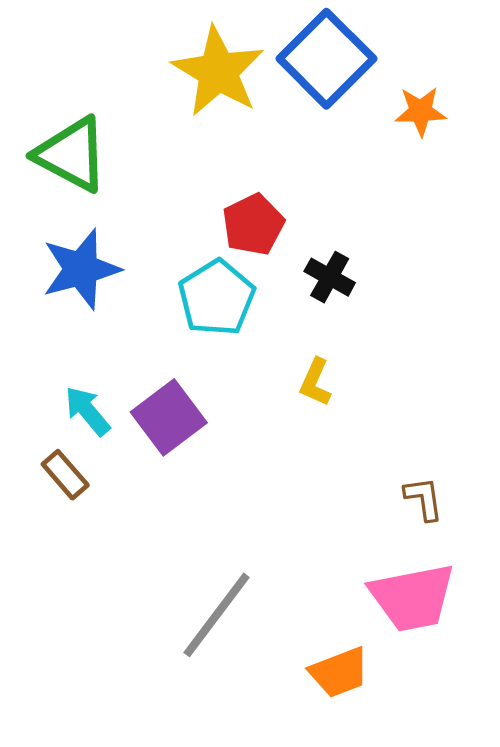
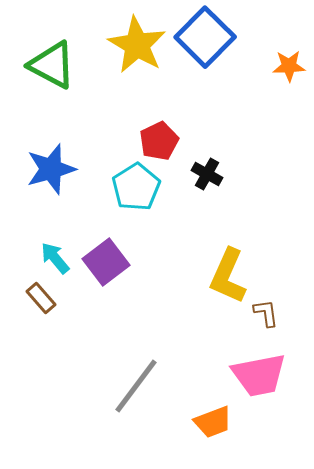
orange star: (421, 111) -> (289, 66), moved
green triangle: (72, 154) -> (52, 65), moved
yellow L-shape: (315, 382) -> (228, 276), moved, size x1.8

